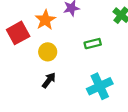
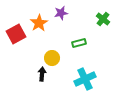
yellow circle: (48, 52) -> (52, 58), moved
black arrow: (49, 80) -> (42, 74), turned -32

